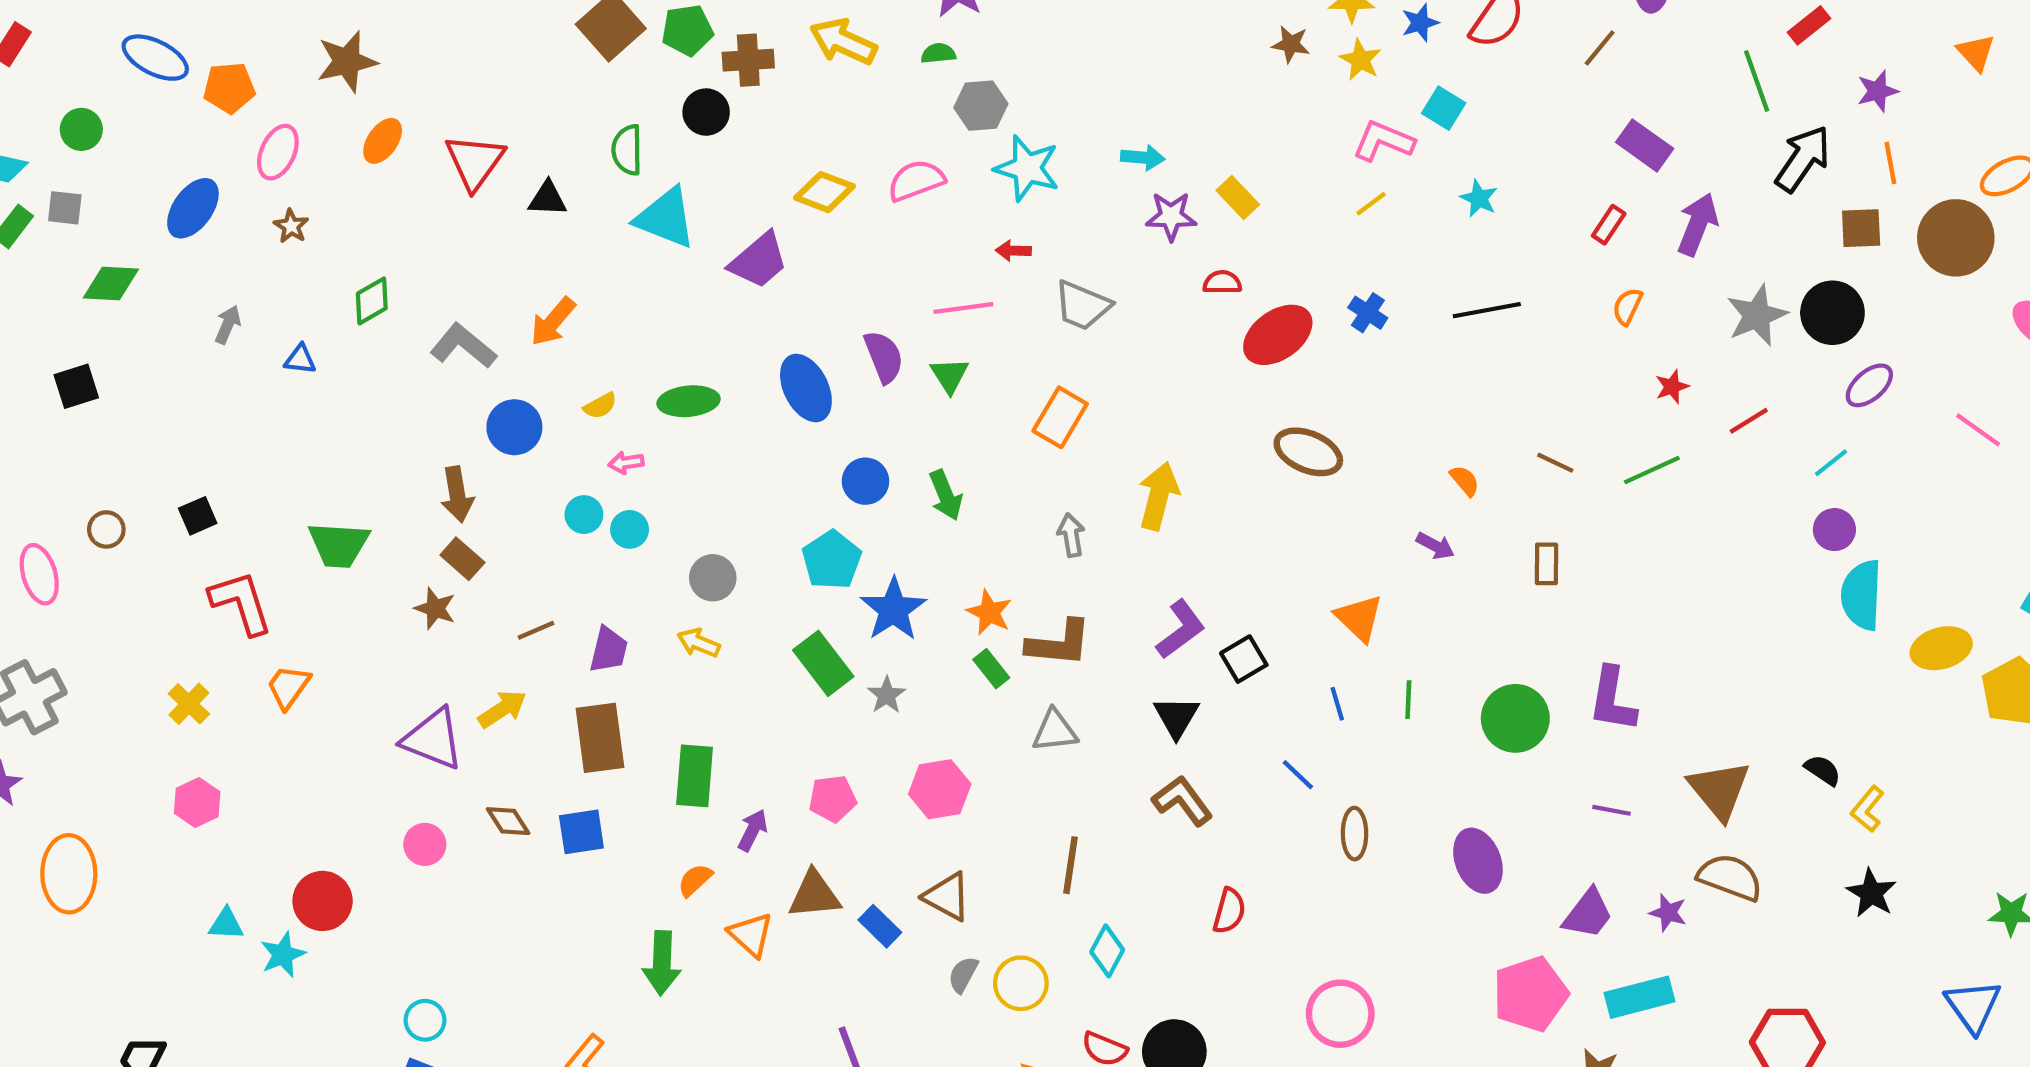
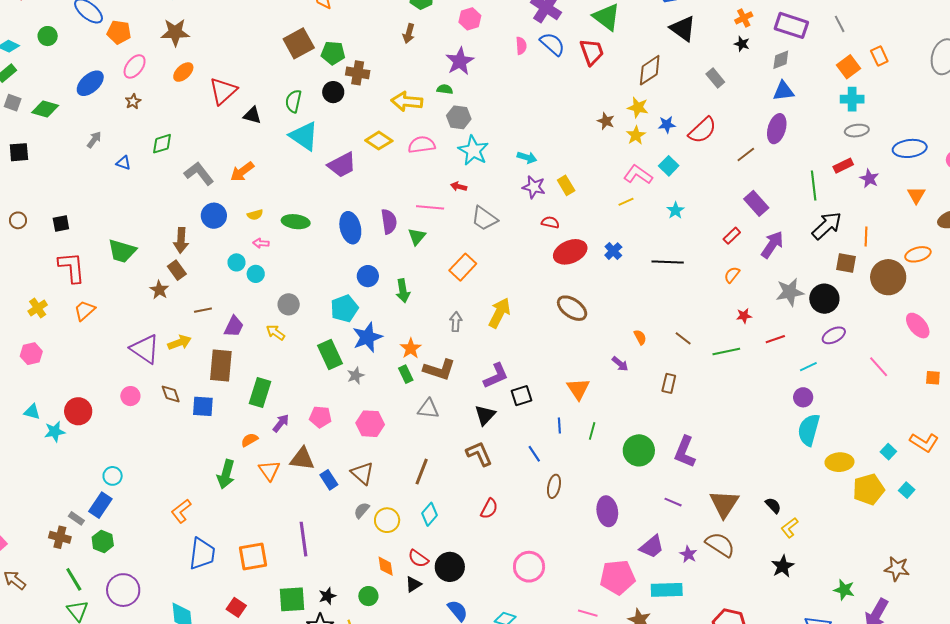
yellow arrow: (843, 42) -> (407, 101), moved, turned -32
purple star: (1877, 91) -> (869, 179), moved, turned 30
gray square: (65, 208) -> (13, 103), moved

